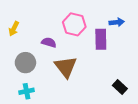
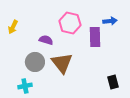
gray circle: (25, 63) -> (35, 62), moved
black rectangle: (120, 87) -> (113, 82), turned 32

